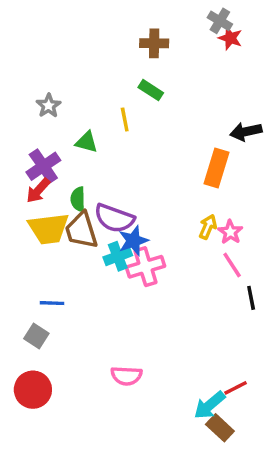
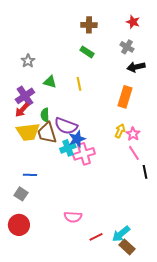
gray cross: (220, 21) -> (127, 47), moved
yellow line: (125, 119) -> (79, 84), moved
black arrow: (246, 132) -> (136, 67), moved
red line: (236, 388) -> (96, 237), moved

